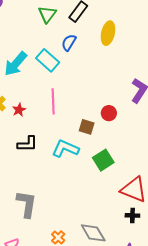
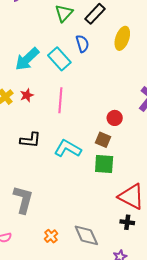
blue semicircle: (69, 43) -> (82, 44), turned 126
red star: (19, 110) -> (27, 95), moved
brown square: (87, 127) -> (103, 140), moved
green square: (103, 160) -> (104, 164), turned 30

